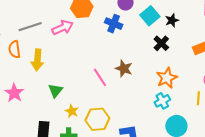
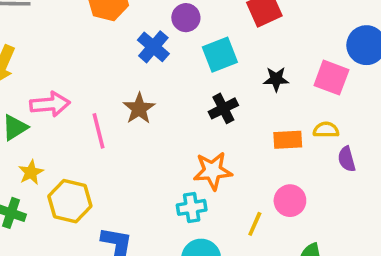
black star: (172, 20) -> (276, 79), moved
pink arrow: (63, 28) -> (50, 104), moved
brown star: (124, 69) -> (139, 109), moved

